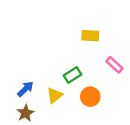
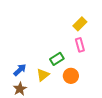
yellow rectangle: (90, 36) -> (80, 24), moved, turned -48
pink rectangle: (114, 65) -> (80, 45), moved, turned 32

